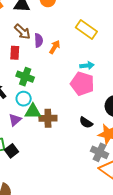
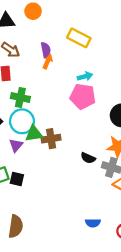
purple semicircle: (39, 40) -> (46, 50), moved
cyan circle: (24, 99) -> (22, 121), size x1.5
black semicircle: (86, 123) -> (88, 158), moved
black square: (11, 151) -> (17, 179), turned -32

